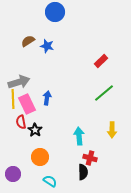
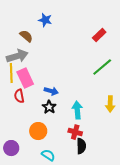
brown semicircle: (28, 41) -> (26, 36), moved, turned 72
blue arrow: (47, 98) -> (51, 91), moved, turned 96
black star: (35, 130) -> (49, 107), moved
red cross: (90, 158) -> (75, 132), moved

